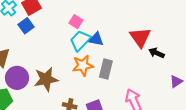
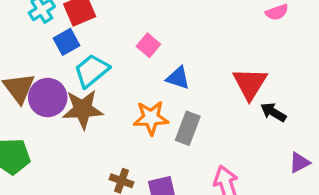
cyan trapezoid: (80, 41) -> (92, 71), moved
purple circle: (17, 78) -> (48, 98), moved
brown star: (46, 79) -> (83, 109), moved

